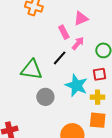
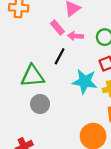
pink arrow: (78, 43) -> (75, 36), turned -112
gray circle: (45, 97) -> (40, 104), moved

